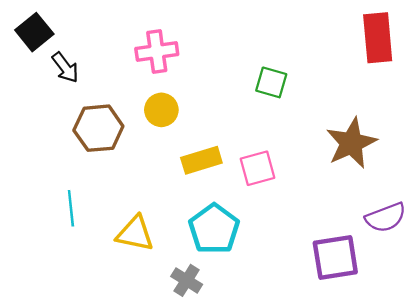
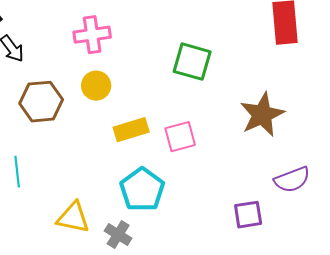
green square: (271, 82) -> (192, 62), size x1.4
yellow triangle: (135, 233) -> (73, 218), moved
purple square: (335, 258) -> (248, 215), size x0.7

